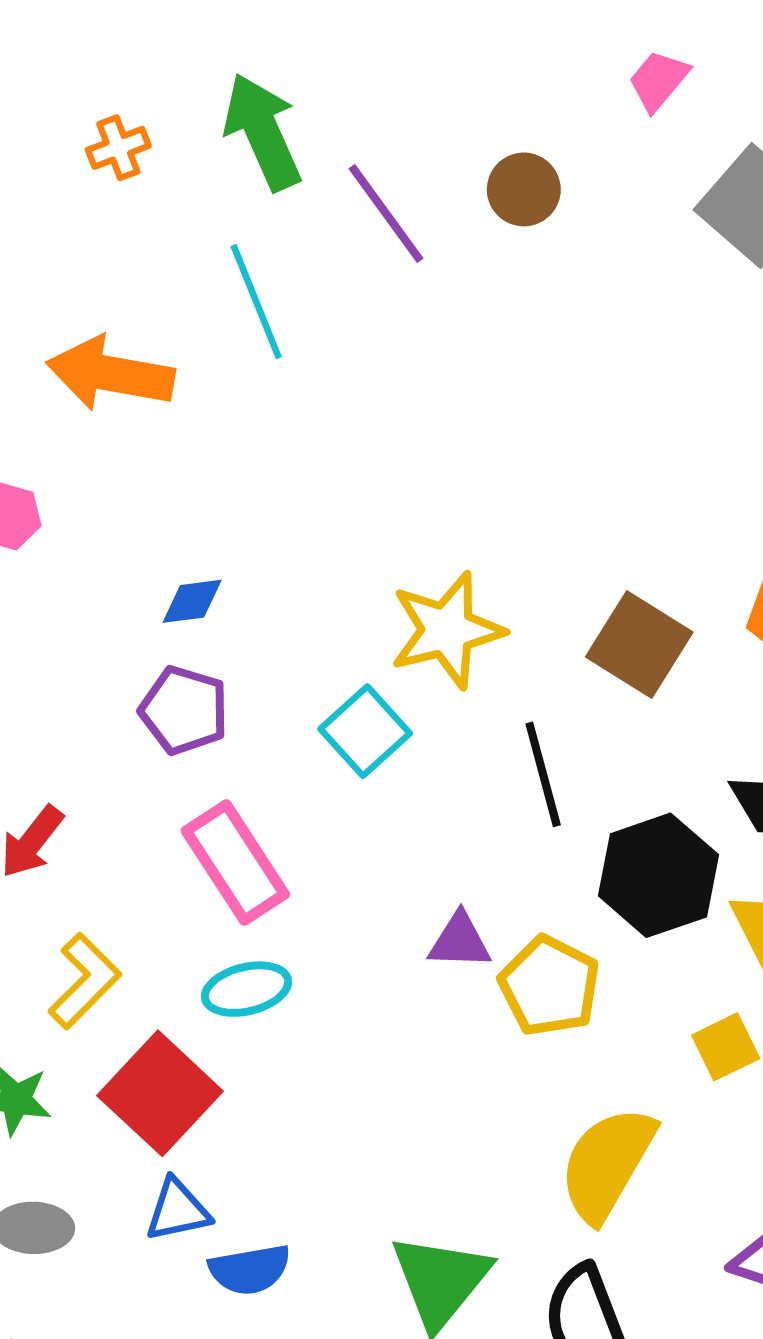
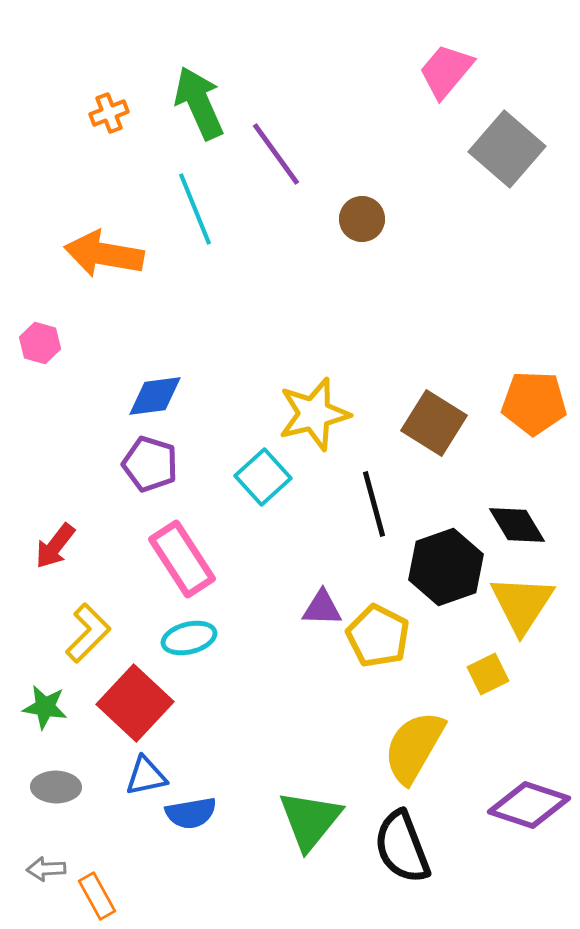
pink trapezoid: (658, 80) -> (446, 71), size x1.4
brown circle: (524, 189) -> (362, 219), moved
blue diamond: (192, 601) -> (155, 396), size x1.4

